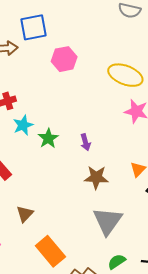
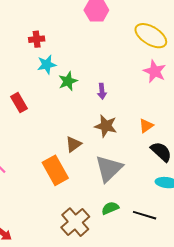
brown triangle: (25, 214) -> (73, 144), moved
orange rectangle: (50, 251) -> (55, 170), moved

